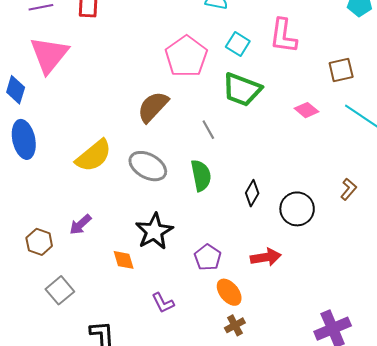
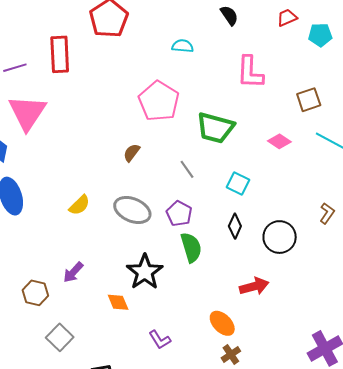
cyan square: (238, 44) -> (238, 183), moved
brown semicircle: (153, 107) -> (132, 153), size x0.6
yellow semicircle: (94, 156) -> (79, 205), size x0.6
green semicircle: (201, 175) -> (191, 247), moved
purple pentagon: (208, 257) -> (179, 214), moved

